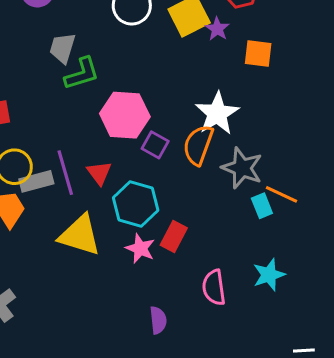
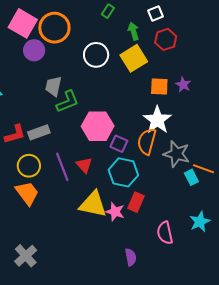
purple star: (217, 29) -> (183, 85), moved
orange square: (258, 54) -> (159, 86), moved
gray rectangle: (36, 181) -> (39, 132), moved
cyan hexagon: (136, 204) -> (123, 172), moved
yellow triangle: (80, 235) -> (93, 204), moved

